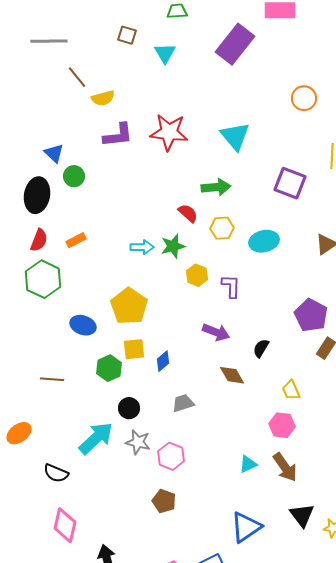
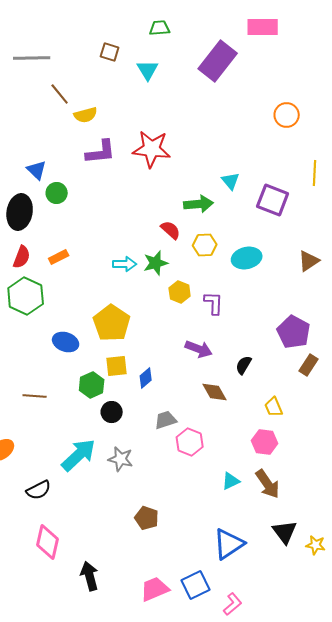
cyan triangle: (235, 136) -> (231, 181), moved, size x0.6
black circle: (129, 408) -> (112, 412), moved
pink hexagon: (171, 456) -> (190, 442), moved
black semicircle: (56, 473) -> (39, 490), turned -50

